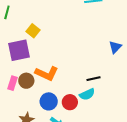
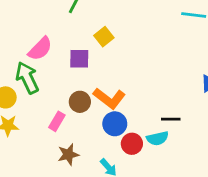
purple square: (19, 50) -> (79, 59), size x0.7
pink rectangle: (12, 83) -> (57, 121), moved
blue circle: (49, 101) -> (115, 124), moved

